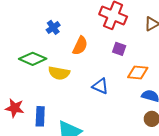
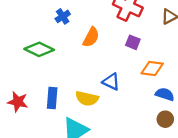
yellow semicircle: (59, 73) -> (87, 98), moved
blue rectangle: (40, 116) -> (52, 98), moved

